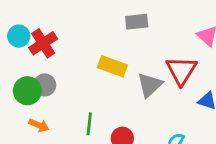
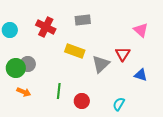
gray rectangle: (137, 22) -> (83, 20), moved
red cross: (43, 43) -> (46, 27), moved, turned -30
red triangle: (181, 71) -> (123, 54), size x0.7

